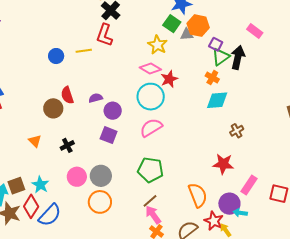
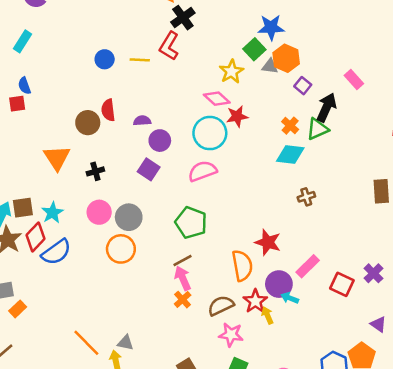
green triangle: (221, 57) -> (317, 129), moved
orange triangle: (35, 141) -> (57, 158), size x1.6
red star: (223, 164) -> (268, 242), moved

